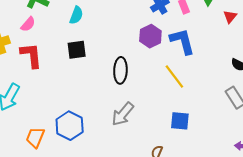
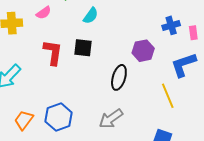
purple hexagon: (150, 36) -> (143, 51), moved
blue L-shape: (182, 41) -> (184, 65), turned -108
red L-shape: (31, 55) -> (53, 52), moved

